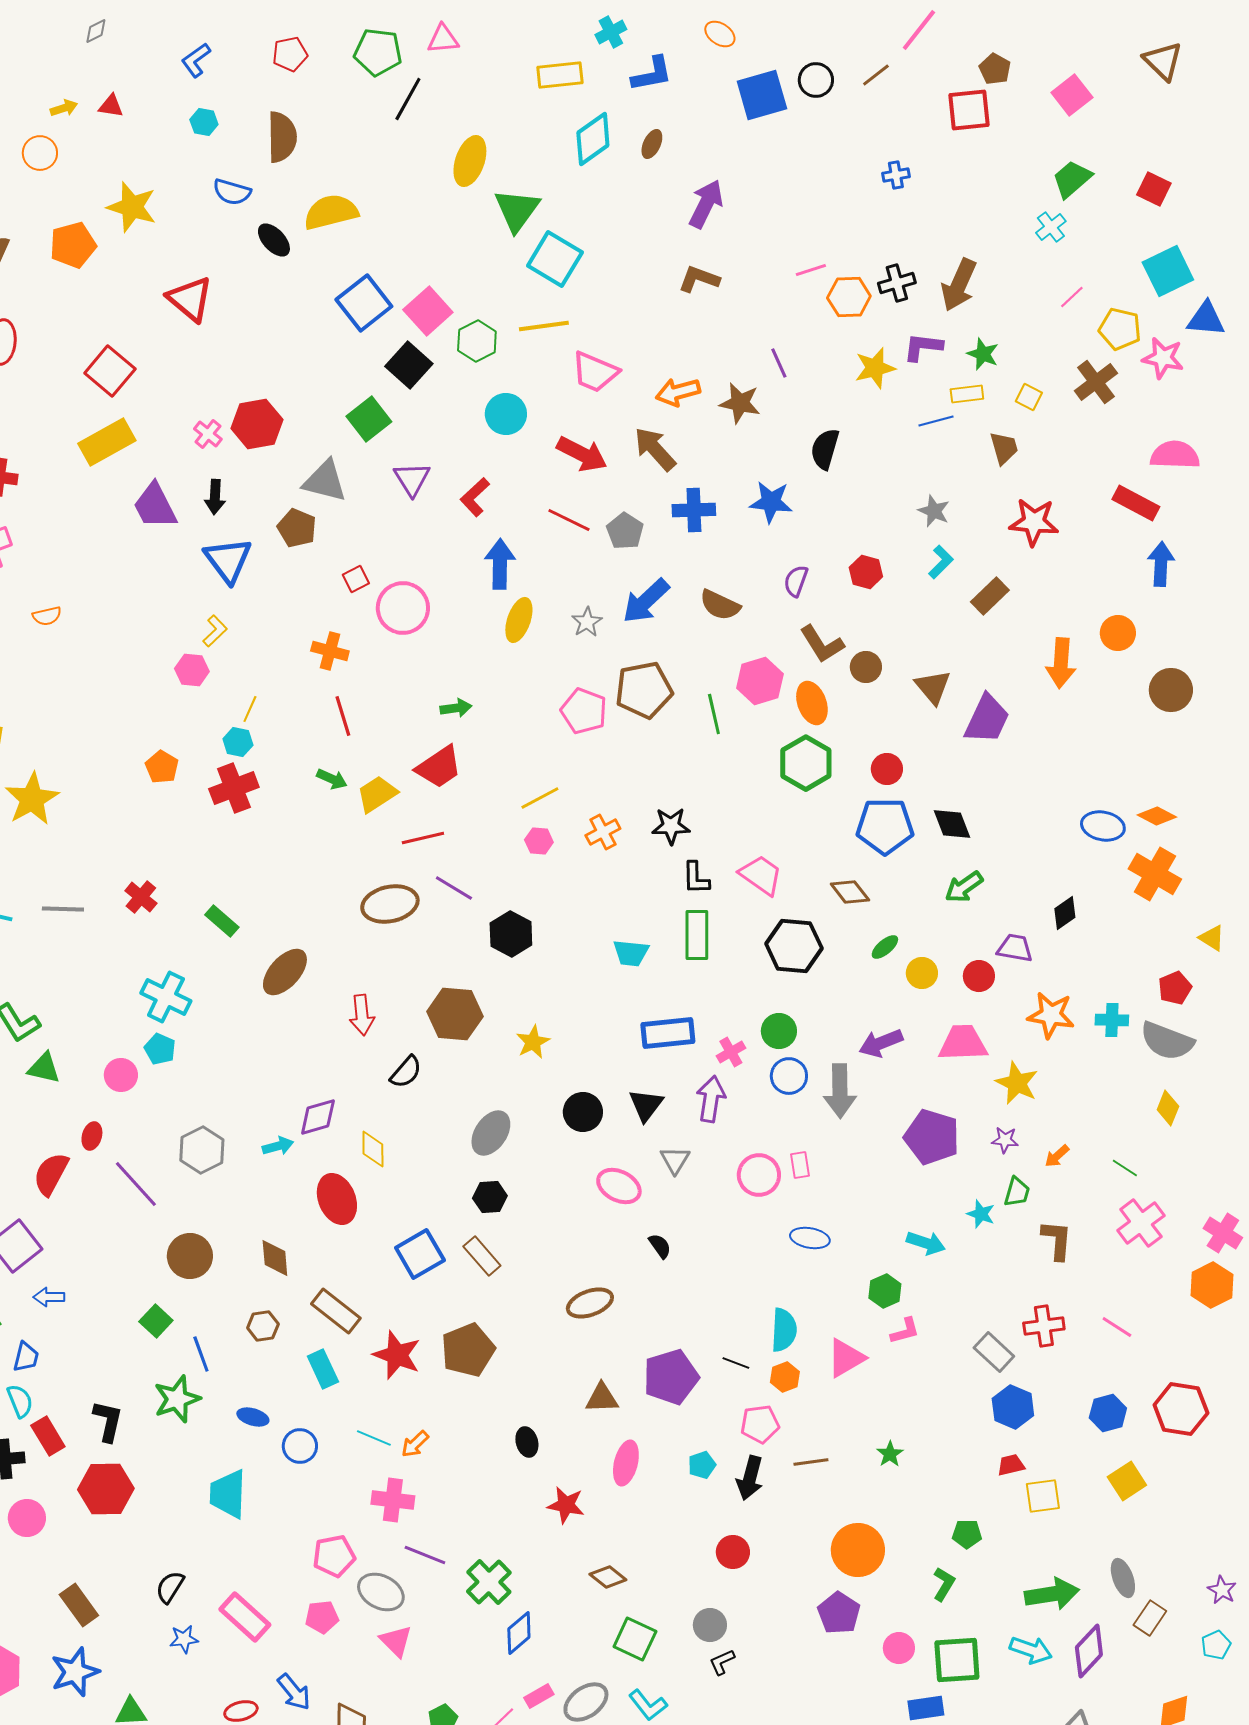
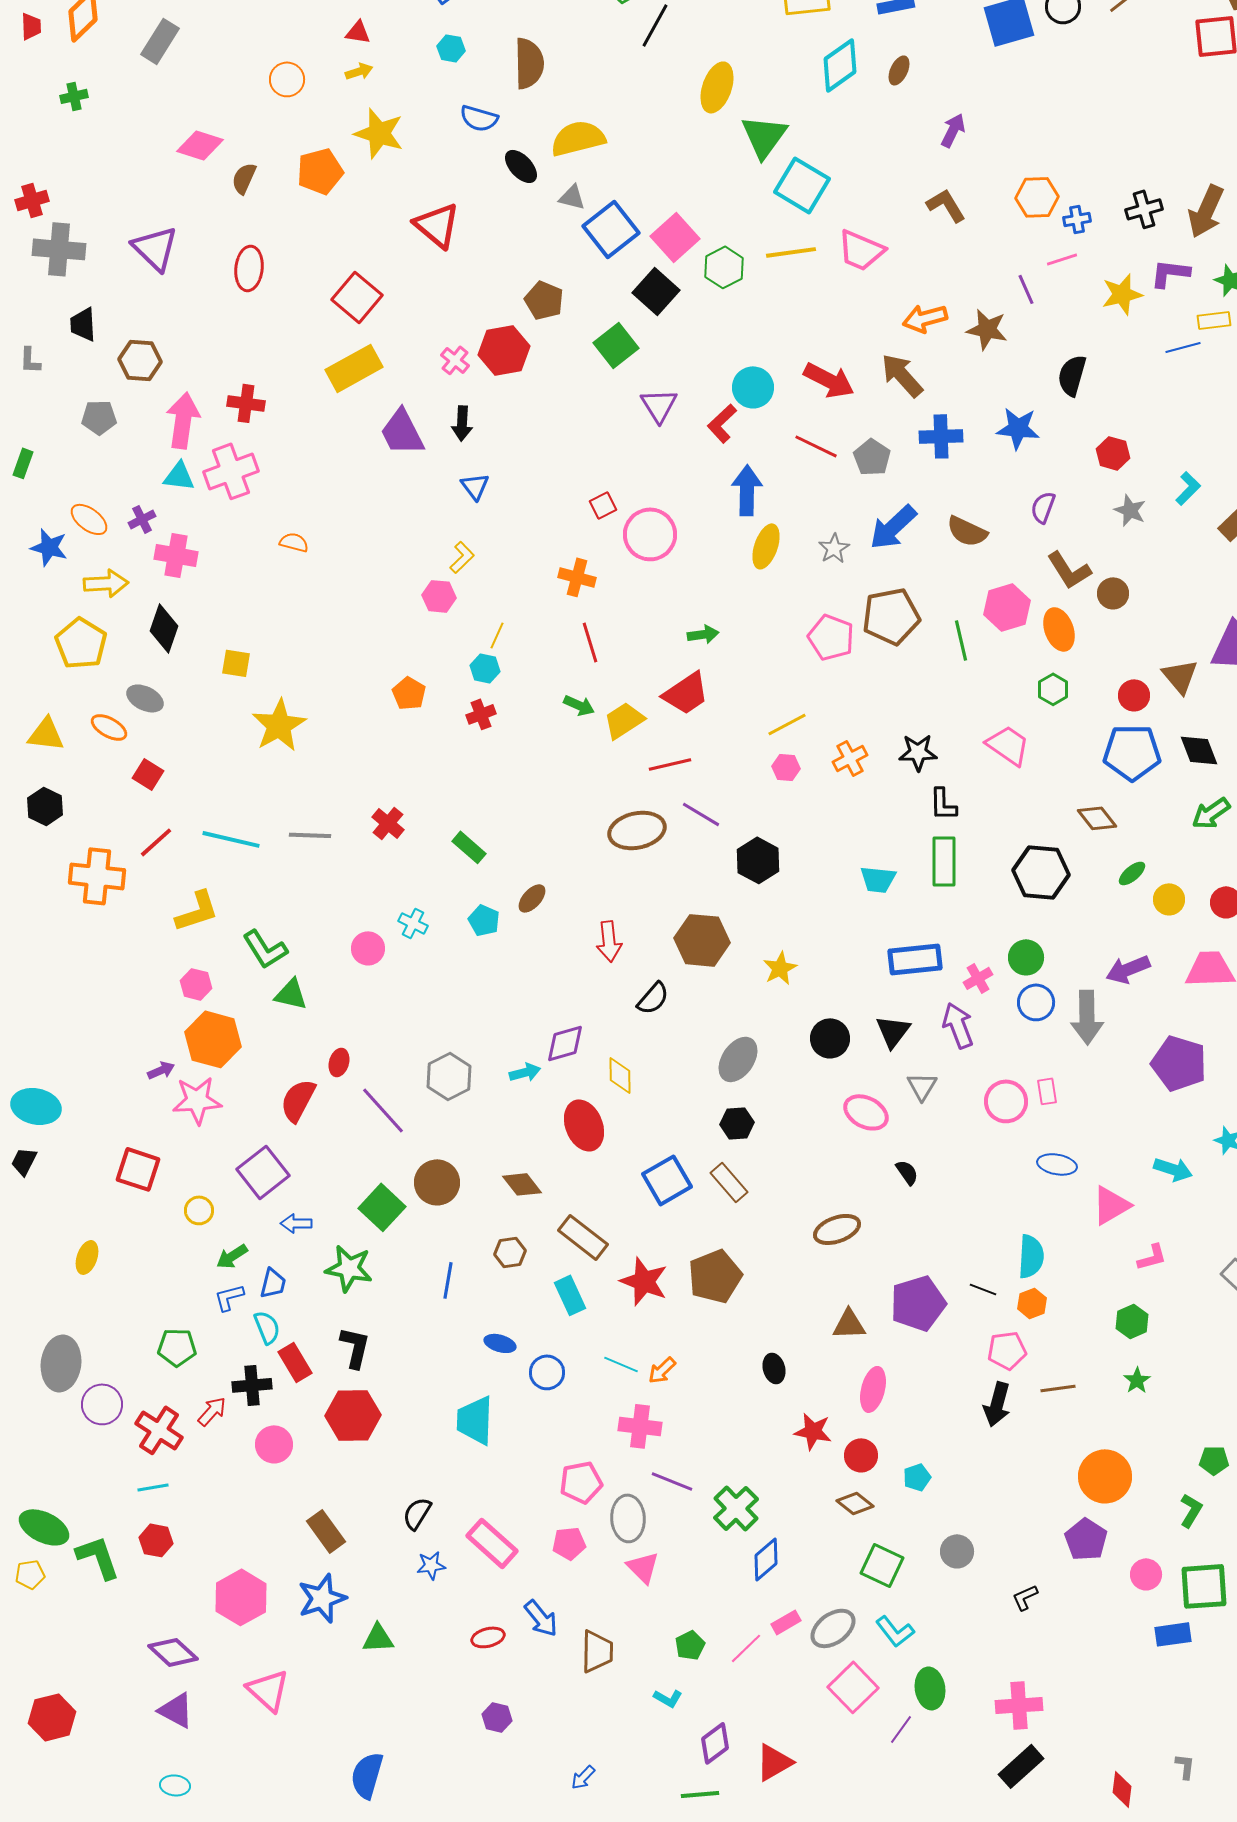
yellow arrow: (64, 108) -> (359, 71), moved
blue cross: (896, 175) -> (1077, 219), moved
purple arrow: (706, 204) -> (953, 130), size x0.7
pink line: (811, 270) -> (1062, 259), moved
brown L-shape: (699, 279) -> (946, 205), turned 39
orange hexagon: (849, 297) -> (1037, 197), moved
pink trapezoid: (595, 372) -> (861, 250), moved
cyan circle: (506, 414) -> (753, 387), moved
gray triangle: (325, 481) -> (572, 197), moved, size x0.6
gray star: (934, 511) -> (1130, 510), moved
brown pentagon: (297, 528) -> (544, 300), moved
blue triangle: (228, 560) -> (475, 486), size x0.6
red hexagon: (866, 572) -> (1113, 453), moved
orange semicircle: (47, 616) -> (294, 542), turned -152
brown triangle: (933, 687) -> (1180, 676), moved
green hexagon: (806, 763) -> (1053, 689), size x0.6
red cross: (234, 788) -> (481, 714), size x0.6
pink trapezoid: (761, 875) -> (1008, 745), moved
brown ellipse: (285, 972) -> (532, 898), size x0.6
cyan cross: (166, 997) -> (413, 923), size x0.6
cyan pentagon: (160, 1049) -> (484, 920), moved
pink circle: (121, 1075) -> (368, 948), moved
purple arrow: (711, 1099) -> (958, 1025), turned -30
brown diamond: (275, 1258) -> (522, 1184), turned -33
green hexagon: (885, 1291) -> (1132, 1321), moved
green square: (156, 1321) -> (382, 1207), moved, size x1.4
blue line: (201, 1354) -> (448, 1280), turned 30
pink triangle: (846, 1358) -> (1111, 1205), moved
green star: (177, 1399) -> (349, 1268), moved, turned 30
cyan pentagon: (702, 1465) -> (917, 1477), moved
red circle: (733, 1552) -> (861, 1455), moved
gray ellipse: (381, 1592) -> (628, 1518), turned 60
black L-shape: (722, 1662) -> (1025, 1597), moved

